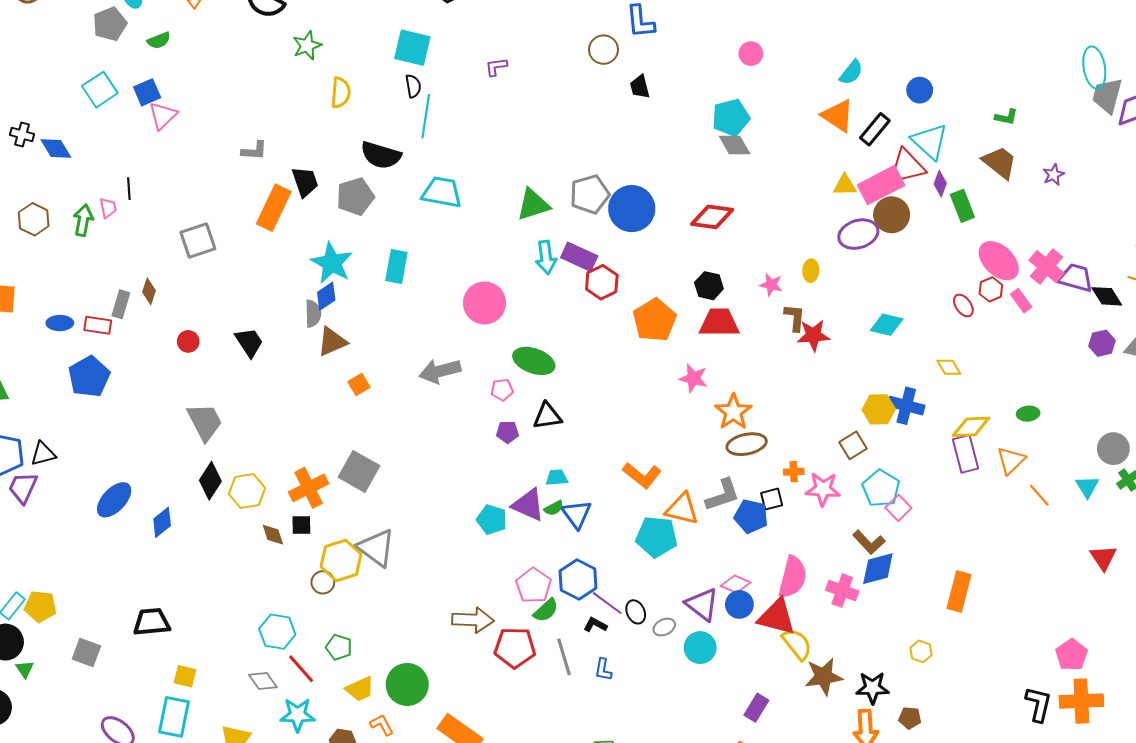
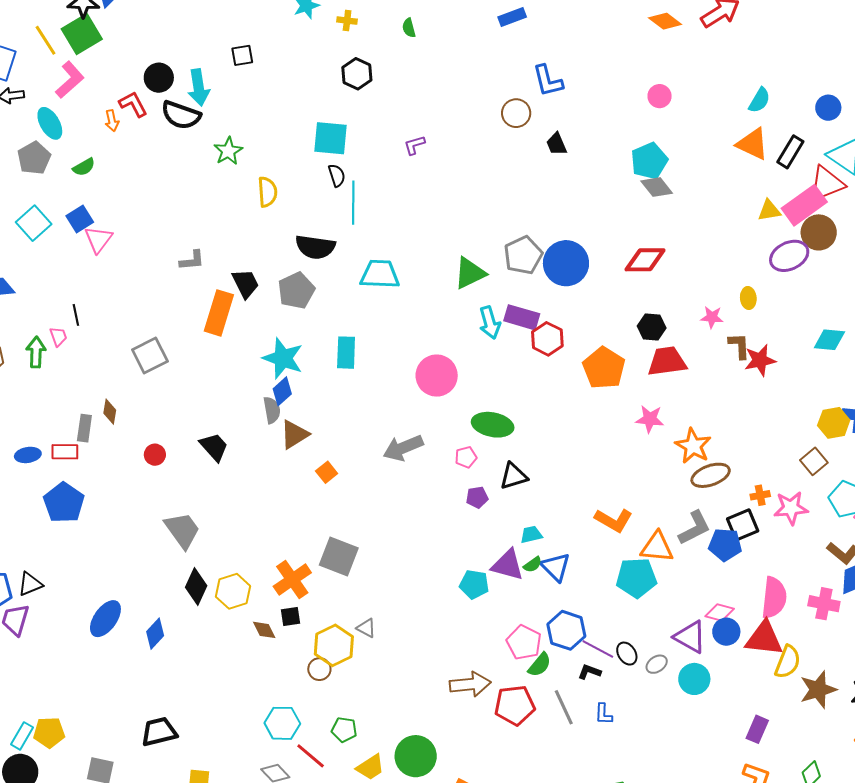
black square: (772, 499) -> (743, 525), size x1.4
gray triangle: (376, 548) -> (366, 628), size x0.5
yellow semicircle: (797, 644) -> (788, 662), turned 68

